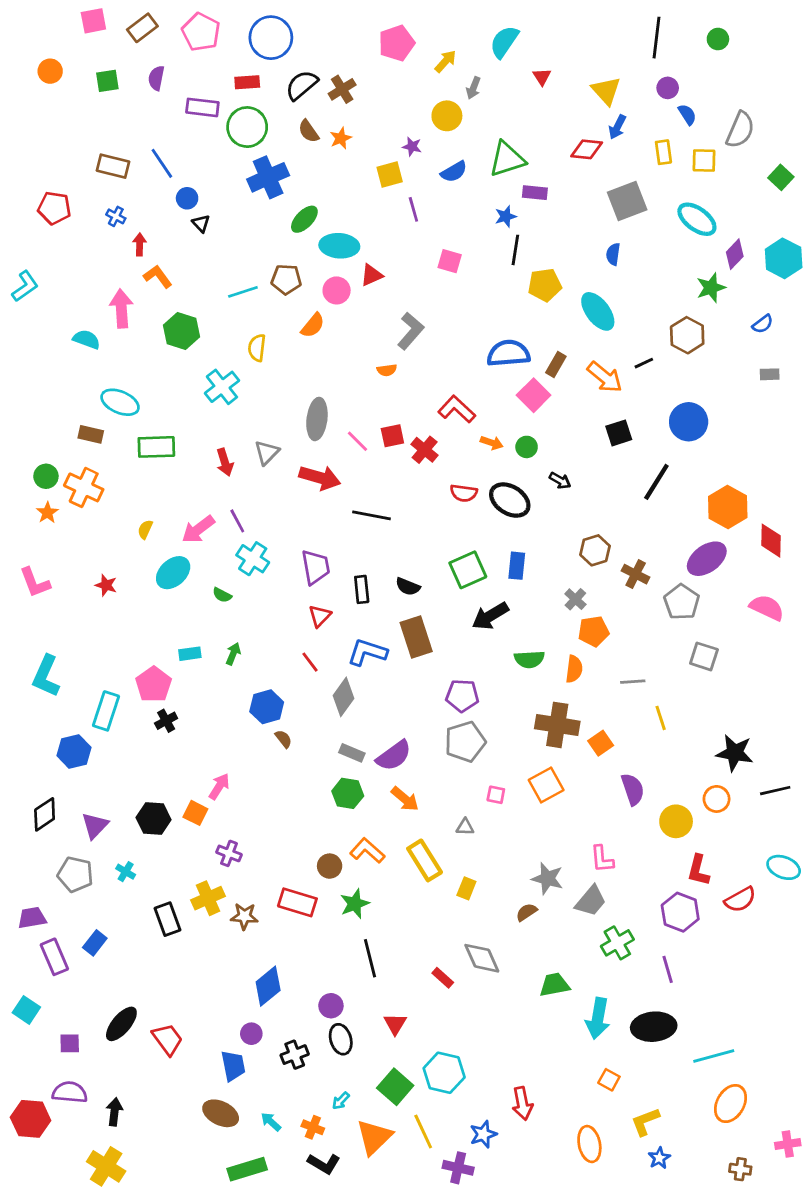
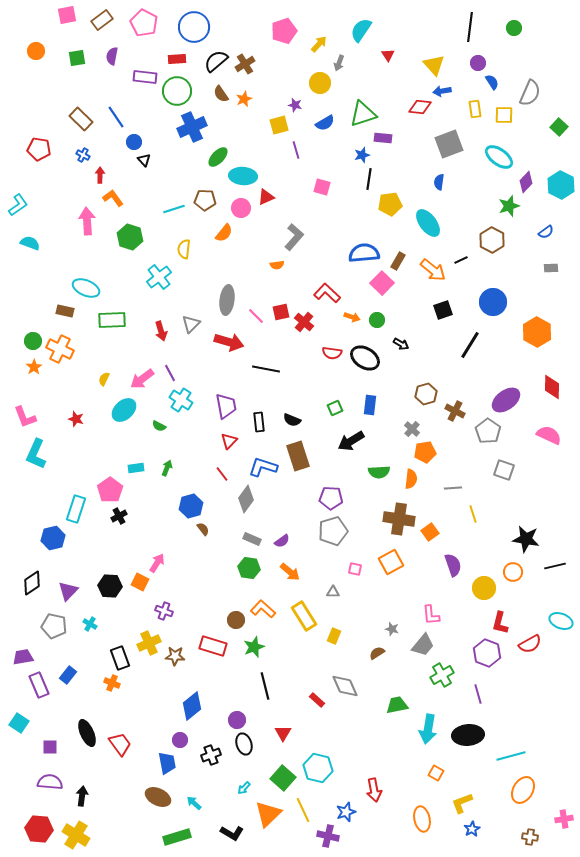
blue arrow: (617, 127) -> (442, 91), turned 54
brown rectangle: (113, 166) -> (81, 119), turned 30
cyan semicircle: (86, 339) -> (30, 243), moved
orange hexagon: (728, 507) -> (537, 332), moved
green square: (468, 570) -> (335, 408), size x0.6
cyan L-shape: (46, 676) -> (36, 454), moved
purple semicircle: (394, 756) -> (282, 541), size x0.6
gray star: (547, 879) -> (392, 629), size x0.6
black ellipse: (121, 1024) -> (87, 733), turned -64
red hexagon: (31, 1119) -> (39, 829), moved
orange cross: (313, 1127) -> (112, 683), moved

